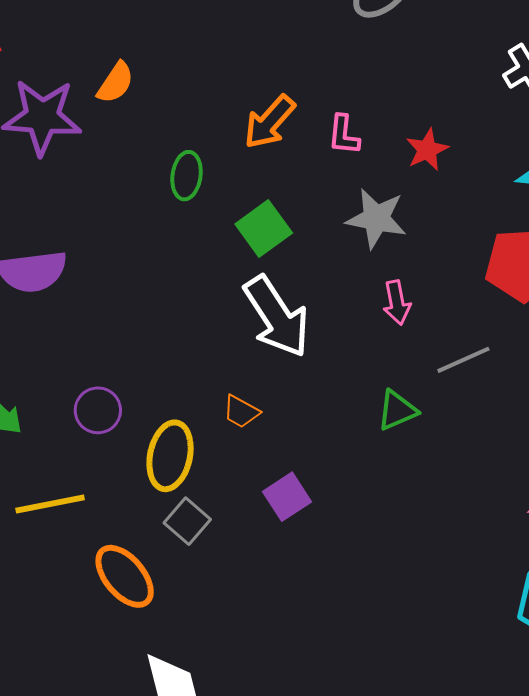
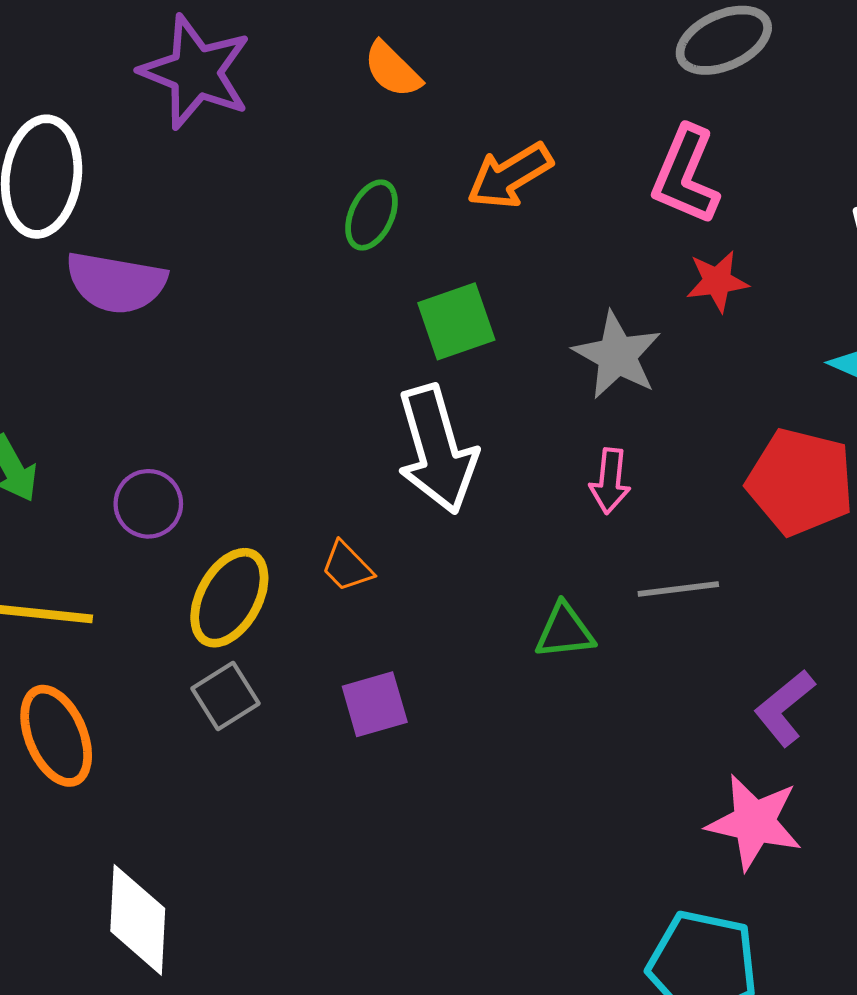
orange semicircle: (115, 83) -> (392, 70), moved, turned 84
pink L-shape: (344, 135) -> (686, 175), moved, size x1.6
orange ellipse: (125, 576) -> (56, 736), moved

